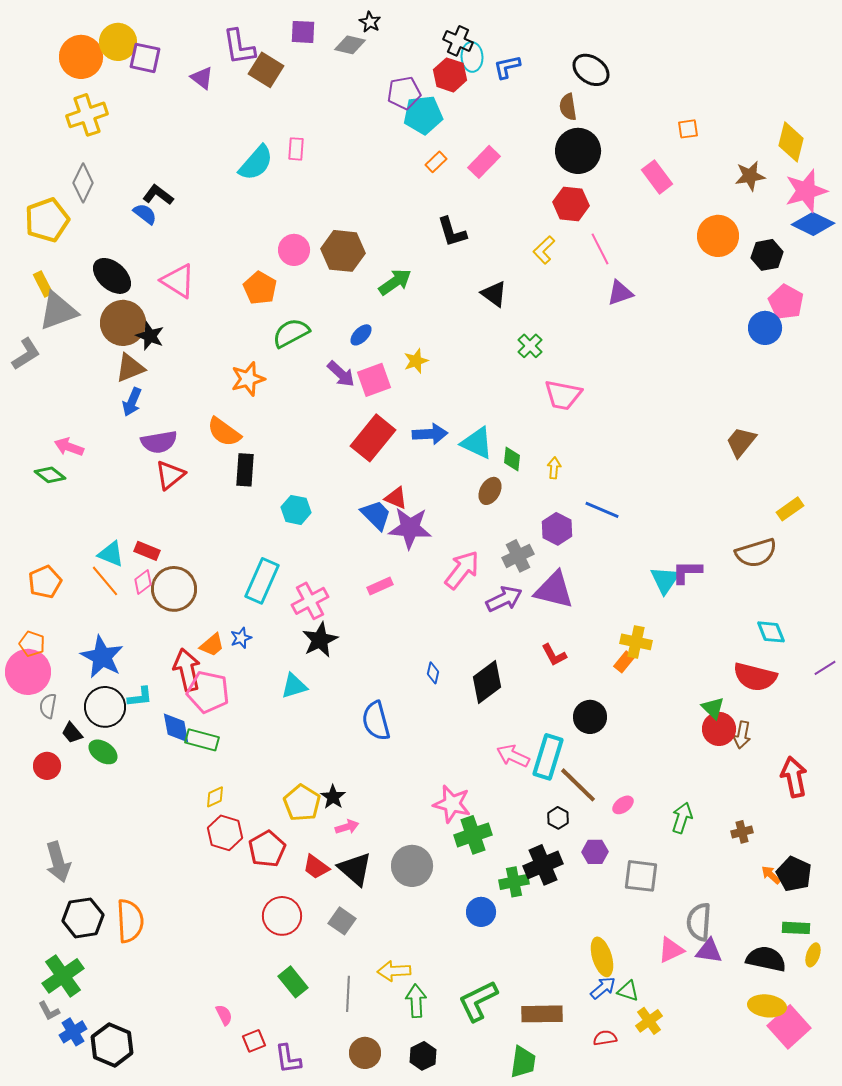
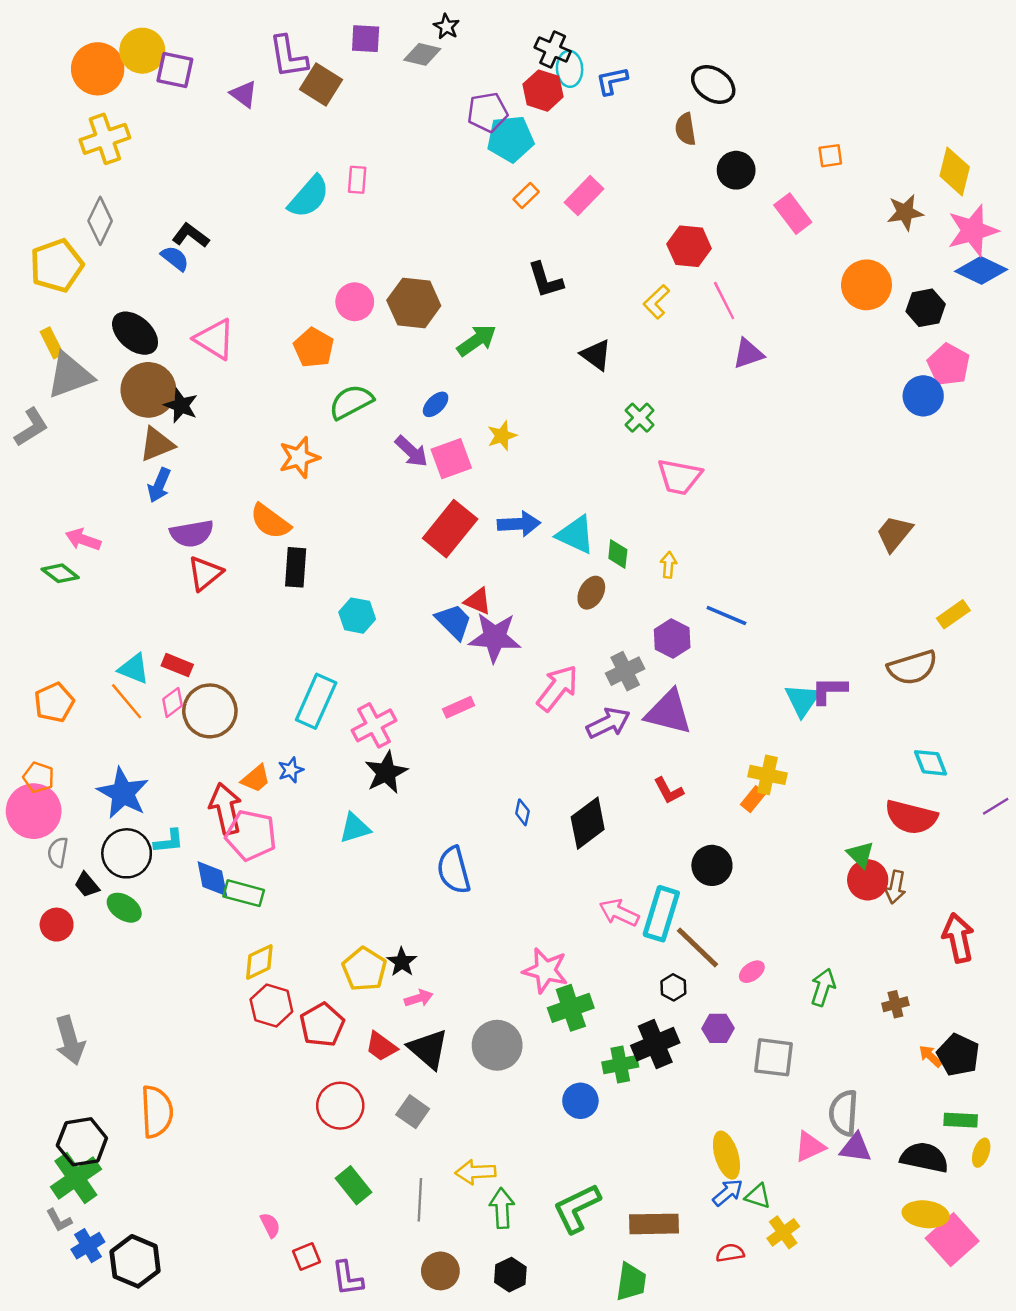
black circle: (578, 151) -> (736, 170), moved, size x0.7
yellow diamond: (215, 797) -> (259, 962), size x1.4
black hexagon: (83, 918) -> (82, 1142), moved

